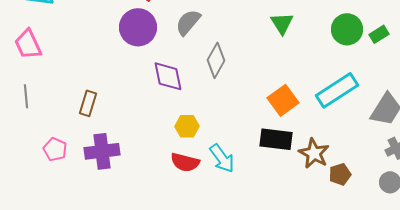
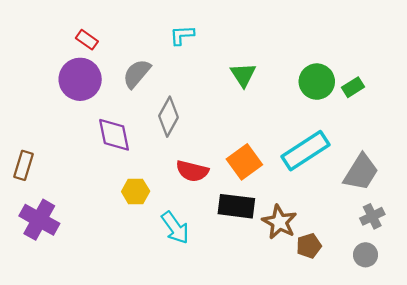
purple cross: (102, 151) -> (39, 220), turned 36
red semicircle: (185, 162) -> (192, 171), moved

